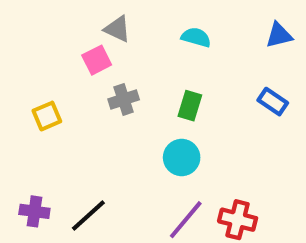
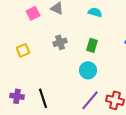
pink square: (97, 60) -> (33, 13), moved
black line: (88, 216) -> (43, 98), turned -66

